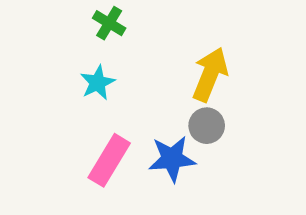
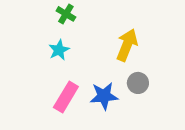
gray circle: (207, 126) -> (138, 83), moved

